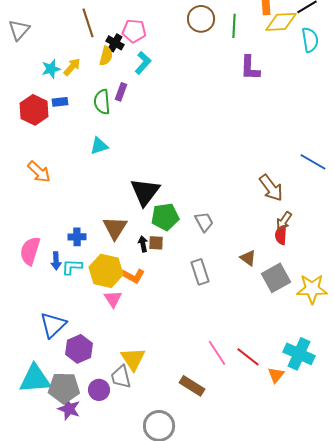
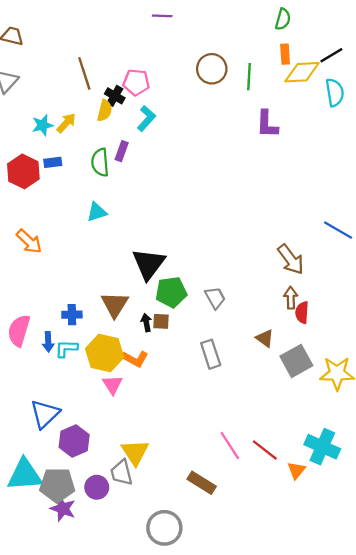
brown arrow: (284, 221) -> (291, 298), moved, turned 144

